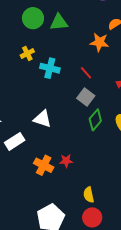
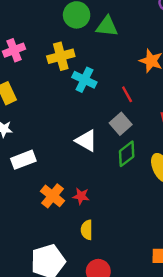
yellow cross: (27, 53) -> (61, 56), size x1.5
white triangle: (43, 119) -> (86, 141), moved
yellow semicircle: (89, 195) -> (87, 230), moved

